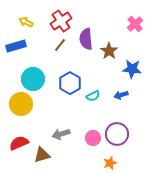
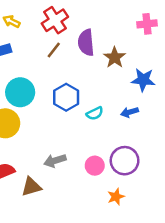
pink cross: (135, 24) -> (147, 24), turned 35

